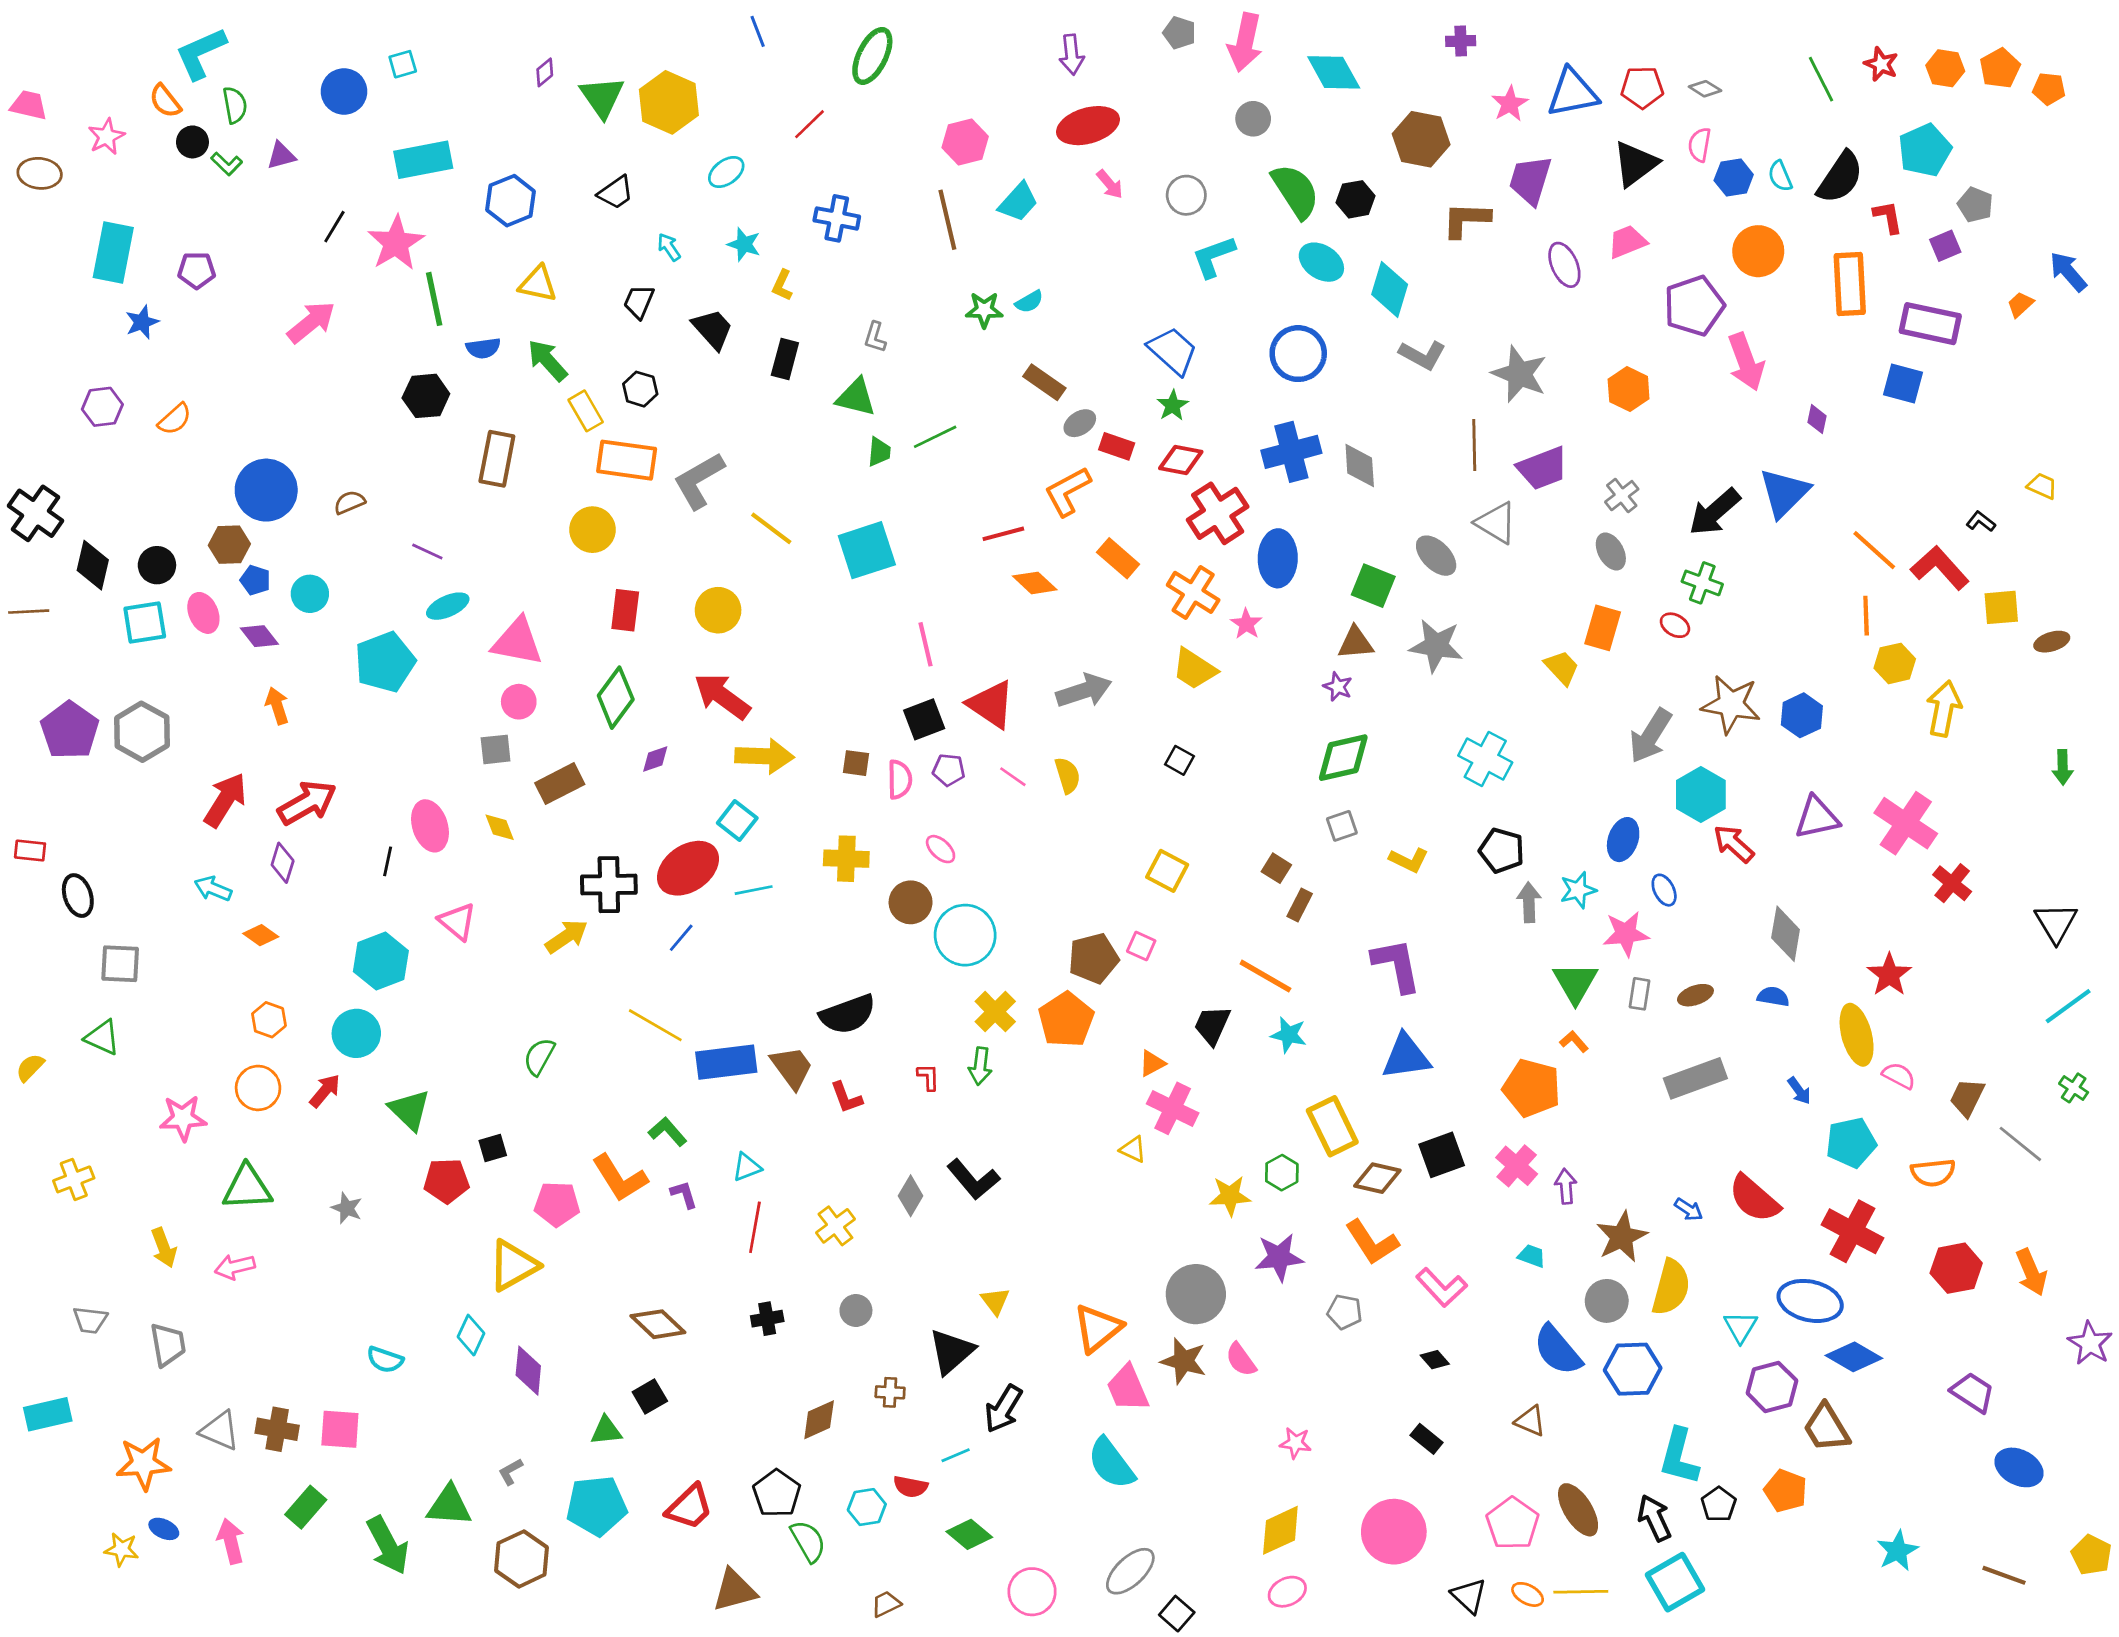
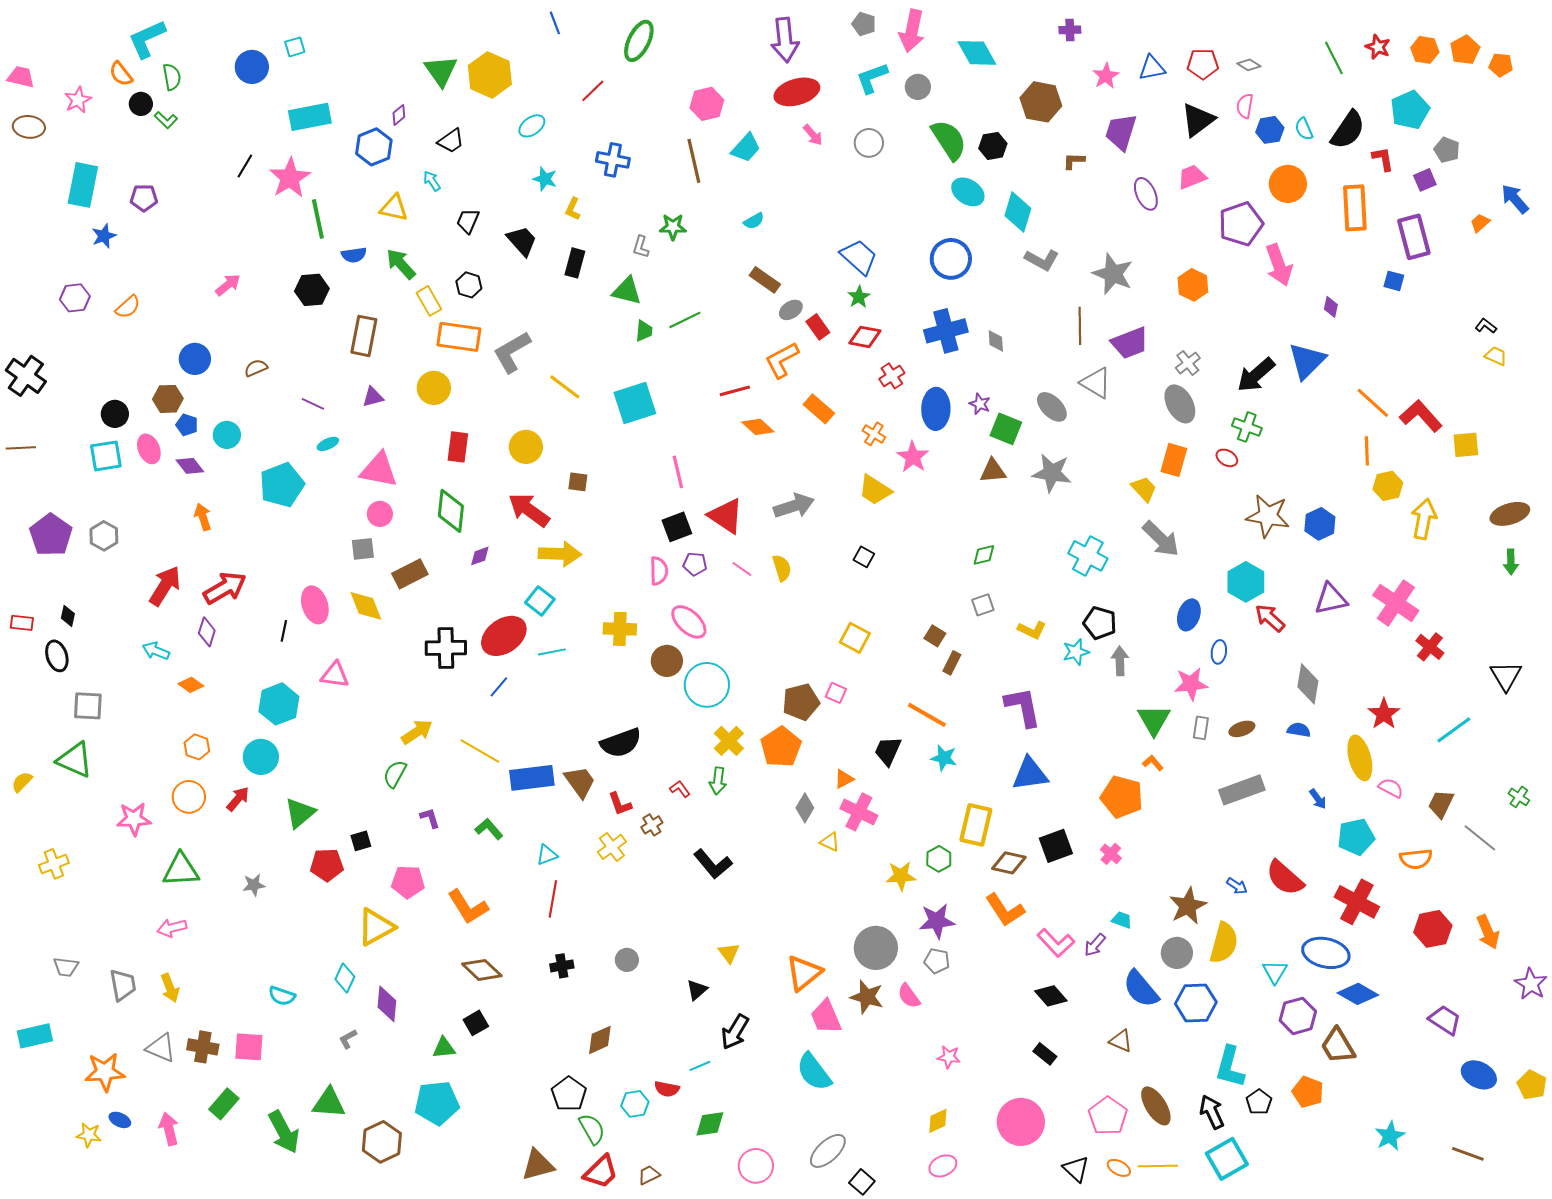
purple arrow: (1072, 55) -> (785, 40), size x1.5
purple diamond: (545, 72) -> (399, 115), moved
blue triangle: (1573, 93) -> (1152, 68), size x0.7
purple triangle: (281, 156) -> (373, 397), moved
brown L-shape: (1466, 220) -> (1074, 161), size x0.6
cyan arrow: (669, 247) -> (432, 181), moved
cyan L-shape: (1214, 257) -> (872, 78), moved
green star: (984, 310) -> (673, 227), moved
pink arrow: (311, 322) -> (228, 285), moved, size x0.7
purple rectangle: (1930, 324) -> (1414, 237), turned 63
blue square: (1903, 384) -> (1394, 281), size x0.7
red rectangle: (1117, 446) -> (818, 327), turned 35
gray diamond: (1360, 465) -> (996, 341), size x0.7
blue circle: (266, 490) -> (195, 359), size x0.7
red cross: (1218, 513) -> (892, 376), size x0.6
black L-shape: (1981, 521) -> (1486, 326), moved
gray ellipse: (1611, 552) -> (1180, 404), size x1.4
black diamond: (93, 565) -> (68, 616), moved, size x0.6
orange cross: (1193, 592) -> (874, 434), size x0.6
cyan ellipse: (448, 606) -> (328, 444), size x0.7
pink star: (1246, 624) -> (913, 457), size x1.4
brown ellipse: (2052, 642) -> (1510, 514), moved, size x1.5
purple star: (1338, 687) -> (980, 404), moved
green diamond: (616, 698) -> (451, 511), turned -30
gray hexagon: (142, 732) -> (104, 536), size x0.7
gray arrow: (1650, 736) -> (1161, 539), moved, turned -78
green diamond: (1343, 758) -> (984, 555), size x0.6
brown square: (856, 763) -> (578, 482), moved
yellow diamond: (500, 827) -> (366, 606), size x1.5
pink ellipse: (941, 849) -> (689, 622), size x1.6
cyan star: (1578, 890) -> (1076, 652), moved
blue ellipse: (1664, 890) -> (1219, 652), turned 35
pink triangle: (457, 921) -> (335, 675), turned -32
yellow arrow: (567, 936) -> (417, 732), moved
cyan line: (2068, 1006) -> (1454, 730), moved
green triangle: (102, 1037) -> (75, 760), size x1.4
red L-shape: (928, 1077) -> (680, 789), turned -35
green triangle: (410, 1110) -> (300, 813), turned 36
yellow rectangle: (1332, 1126) -> (976, 825), turned 39
pink cross: (1517, 1166) -> (1111, 854), size x0.7
orange L-shape: (620, 1178) -> (468, 907), moved
purple arrow: (1566, 1186) -> (1095, 945), moved, turned -135
purple L-shape: (684, 1194) -> (430, 818), moved
gray diamond: (911, 1196) -> (805, 808), moved
gray star: (347, 1208) -> (254, 885), turned -30
yellow cross: (835, 1226) -> (612, 847), moved
yellow arrow: (164, 1248) -> (170, 988), moved
gray pentagon: (1345, 1312) -> (937, 961), moved
black triangle: (951, 1351) -> (697, 990), size x0.6
black diamond: (1435, 1360) -> (1051, 996), size x1.5
brown cross: (890, 1392) -> (652, 825), moved, turned -35
gray L-shape: (511, 1472) -> (348, 1039), moved
red trapezoid: (689, 1507) -> (601, 1172), moved
yellow diamond: (1280, 1530) -> (938, 1121), size x0.7
green diamond: (969, 1534) -> (710, 1124), turned -48
yellow pentagon: (2091, 1555) -> (1532, 1085), moved

